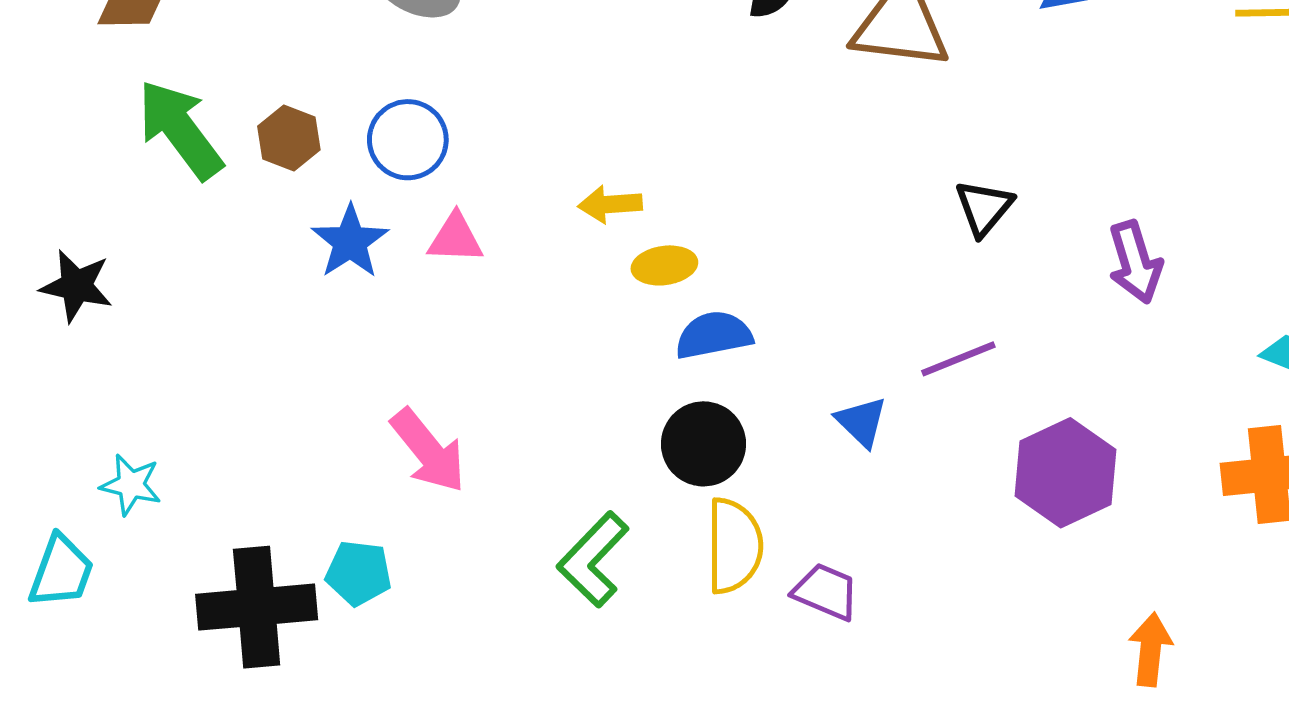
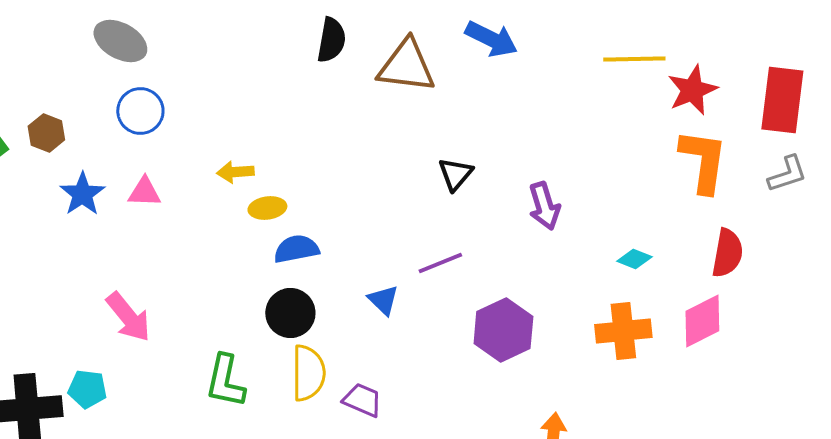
blue circle: (408, 140) -> (140, 111), moved
green L-shape: (593, 559) -> (225, 381), turned -32

